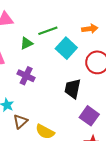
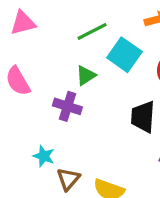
green triangle: (26, 43) -> (86, 75), moved

